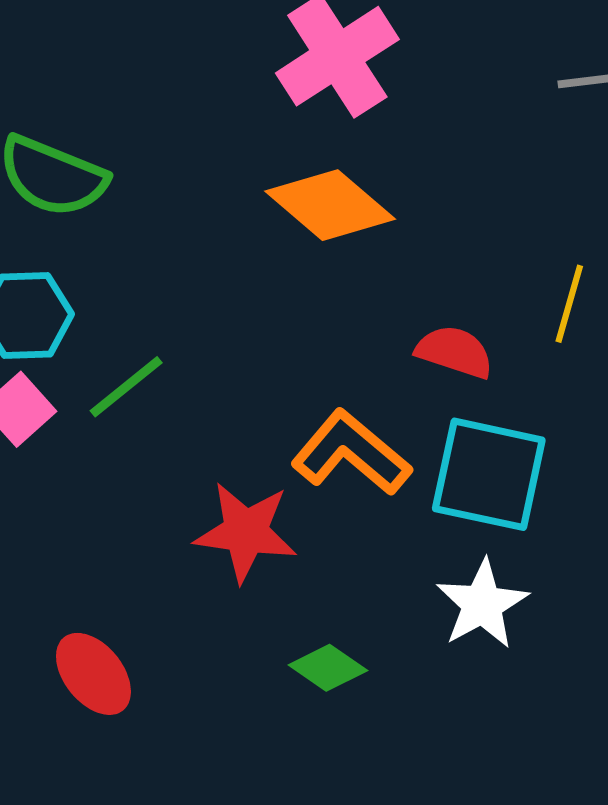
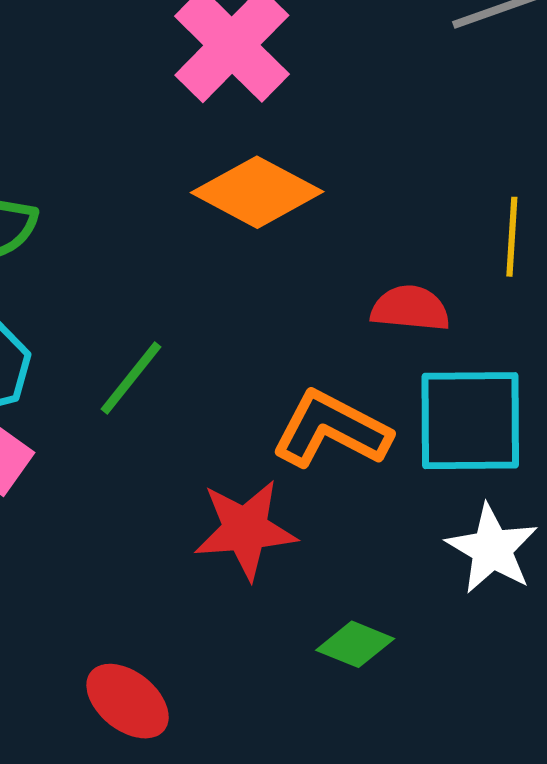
green line: (126, 387) -> (131, 378), moved

